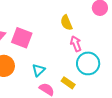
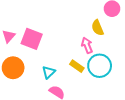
yellow semicircle: (66, 23) -> (98, 28), moved
yellow rectangle: (68, 83) -> (77, 66), moved

